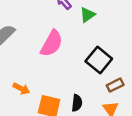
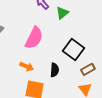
orange arrow: (21, 89) -> (27, 67), moved
black semicircle: (77, 103) -> (55, 70), moved

